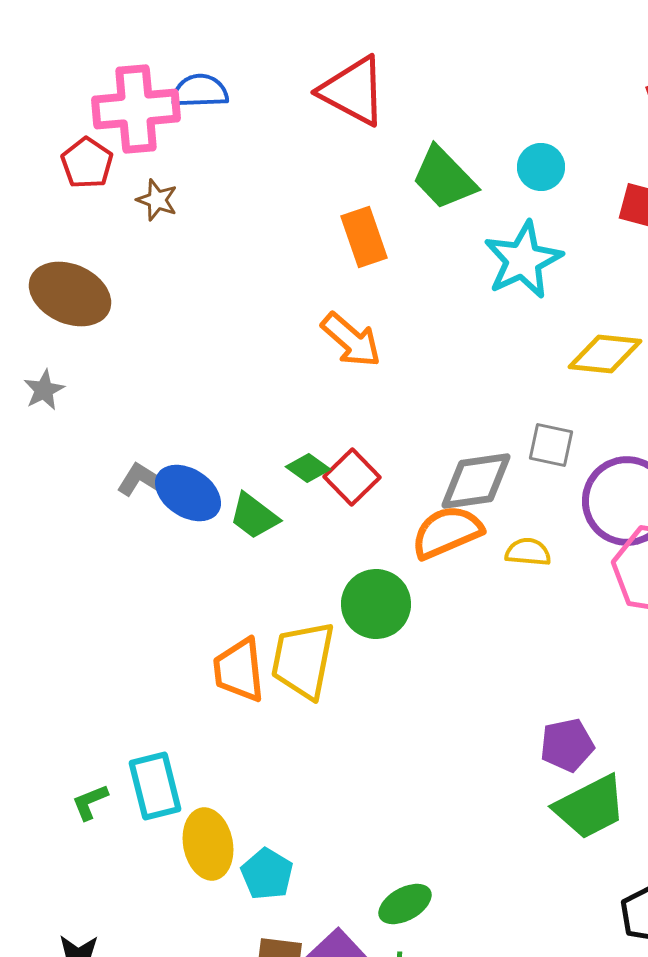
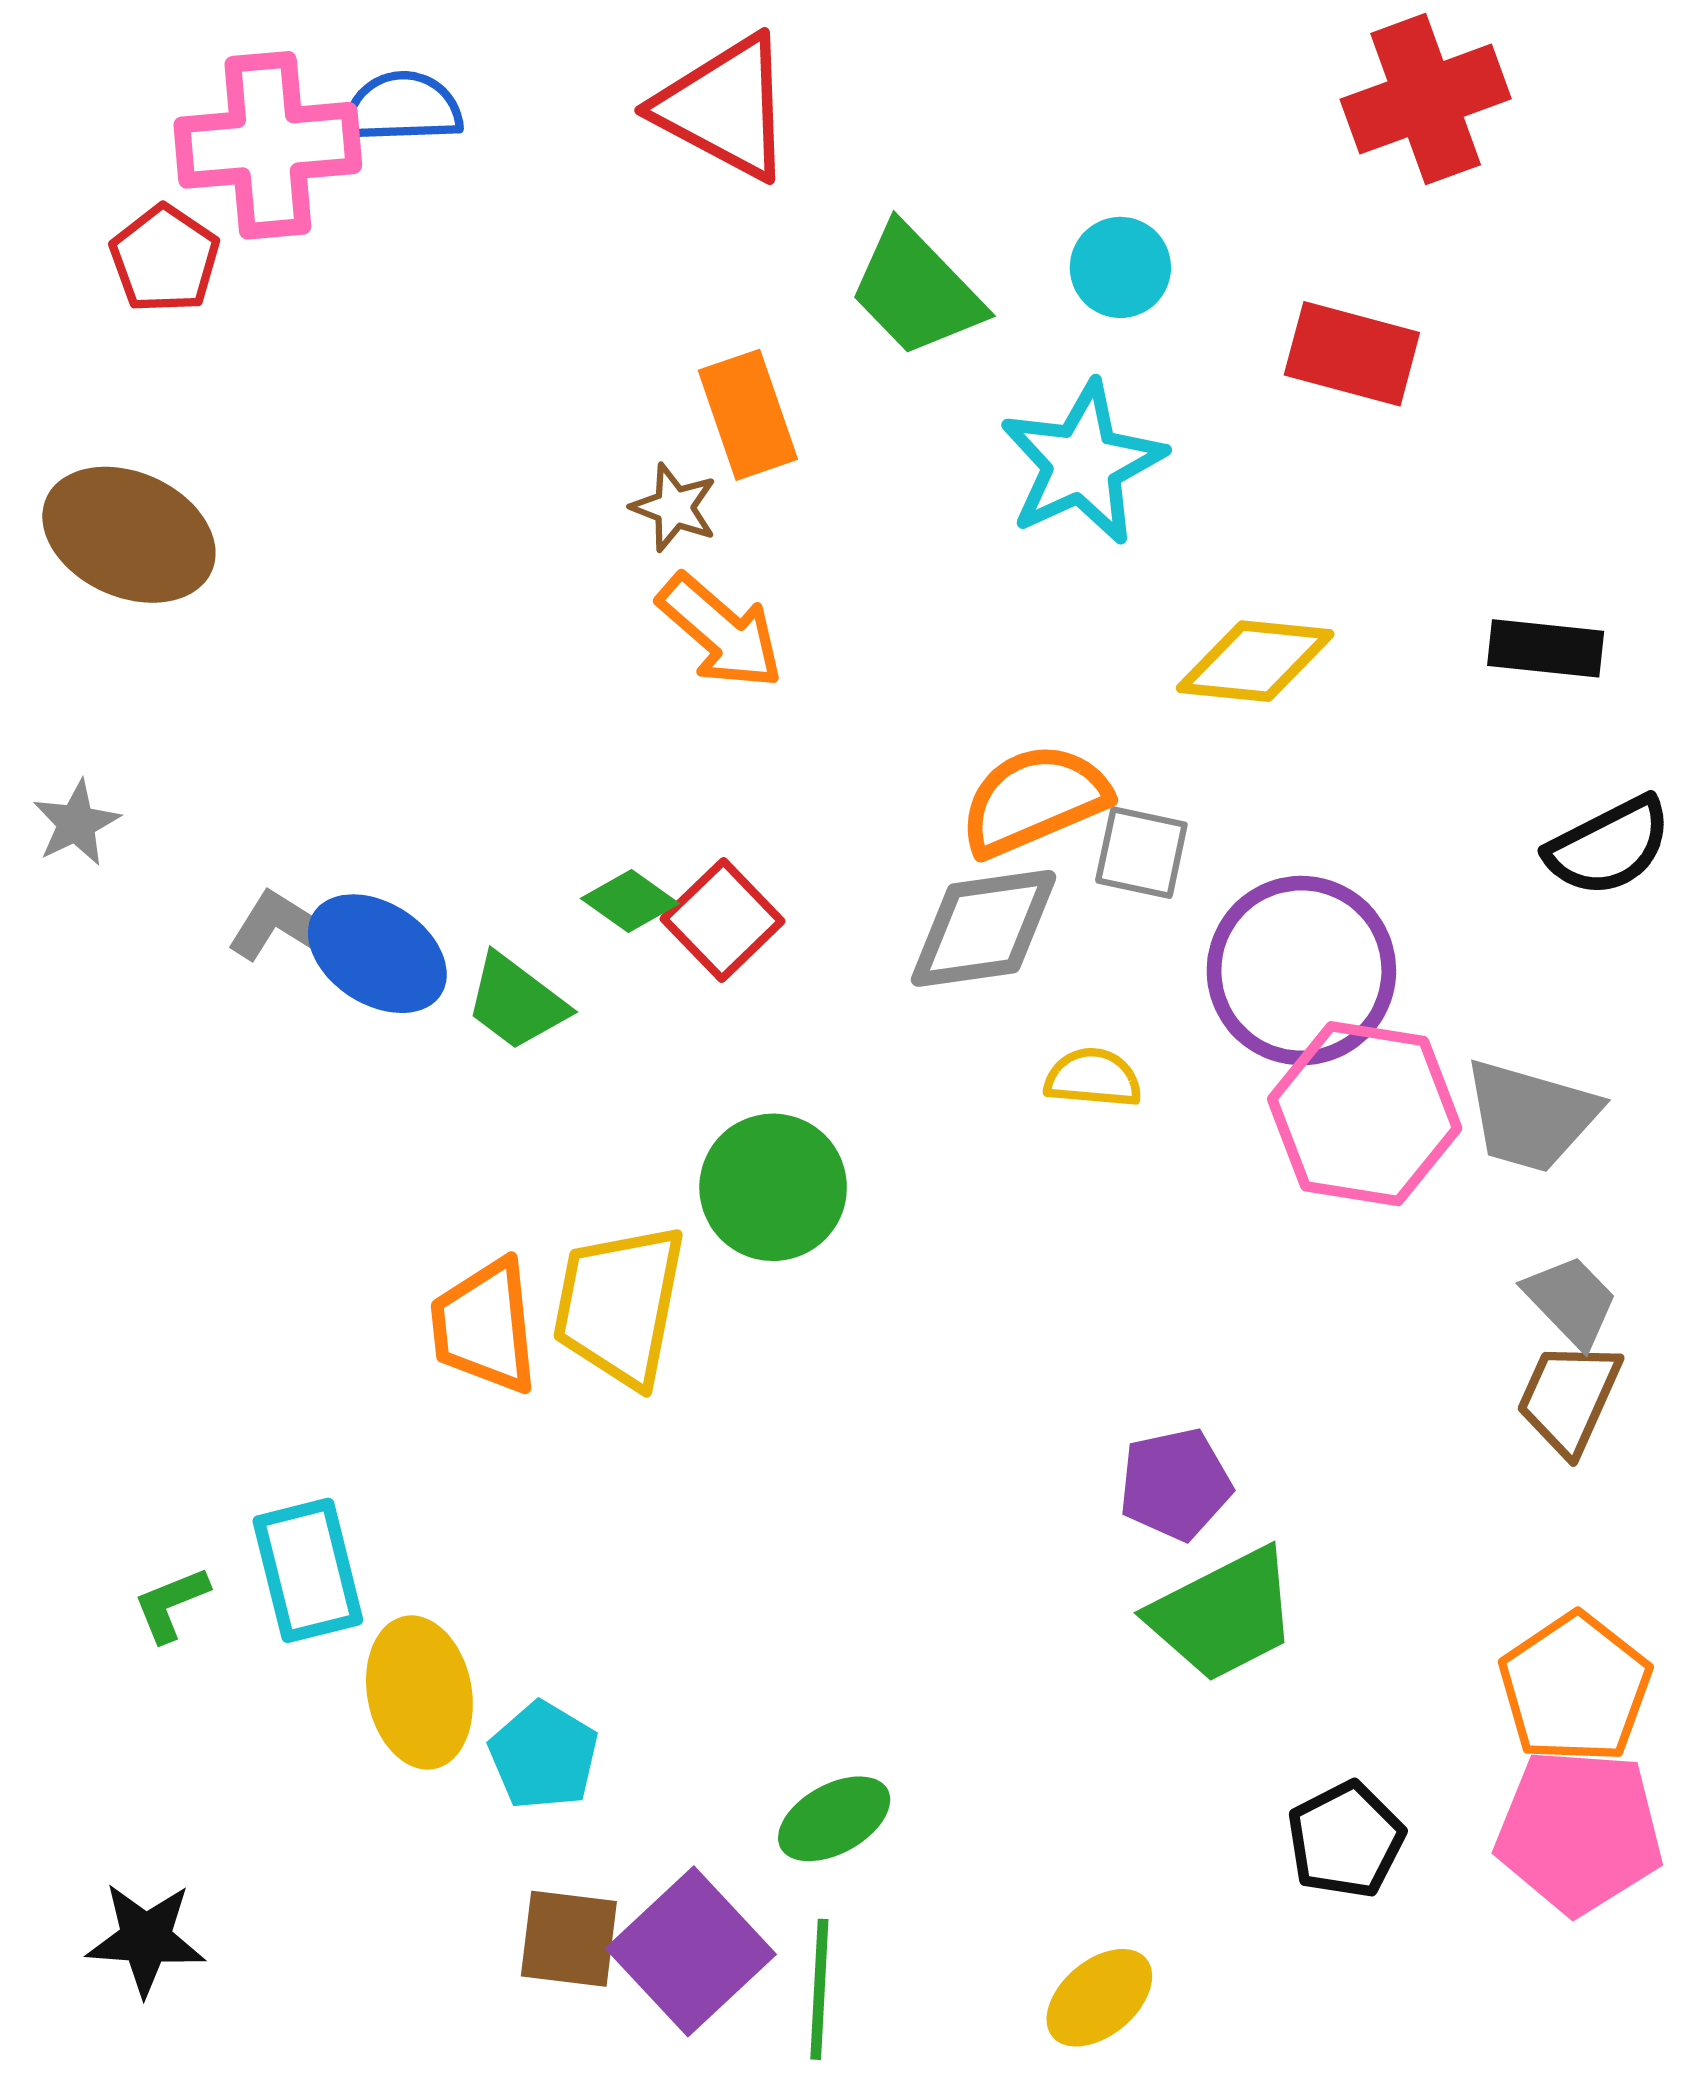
brown star: (157, 200) -> (674, 507), moved
gray star: (44, 390) -> (76, 823), moved
orange semicircle: (447, 532) -> (1034, 800), moved

